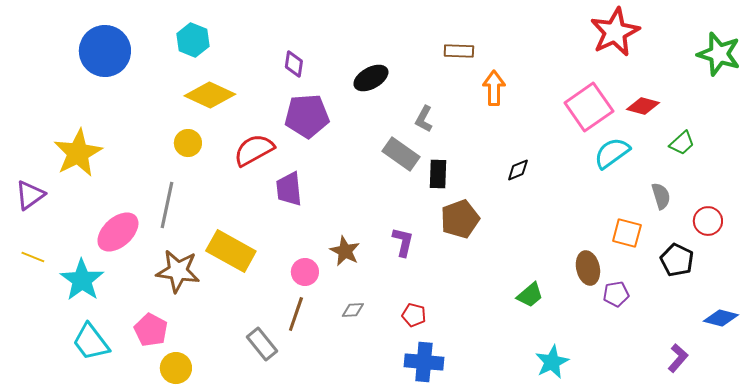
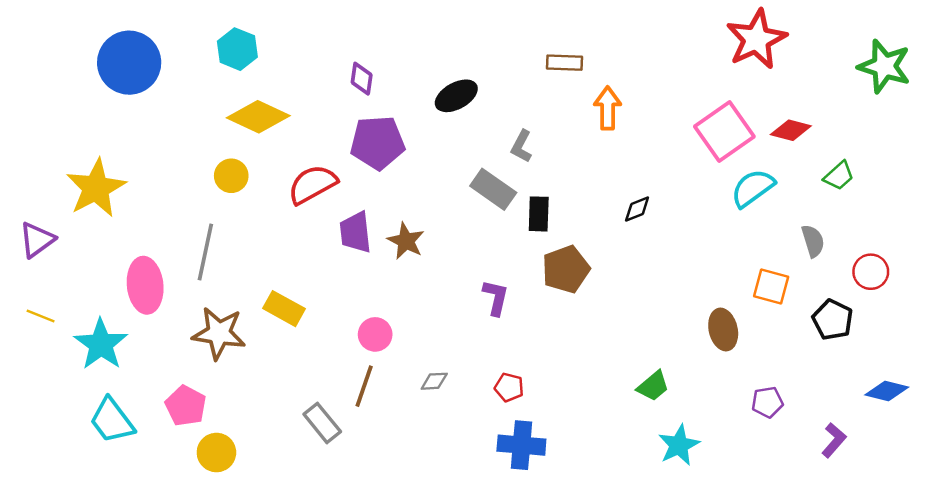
pink ellipse: (118, 232) -> (145, 285), turned -54
yellow rectangle: (231, 251) -> (284, 309), size x0.7
brown star: (345, 251) -> (406, 241), moved
purple pentagon: (616, 294) -> (767, 402), moved
green trapezoid: (530, 295) -> (653, 386), moved

